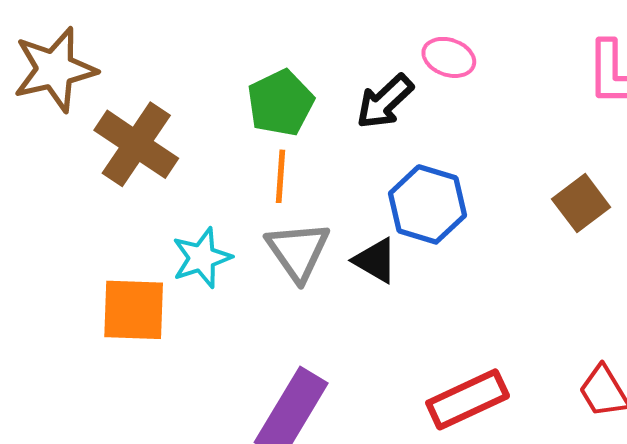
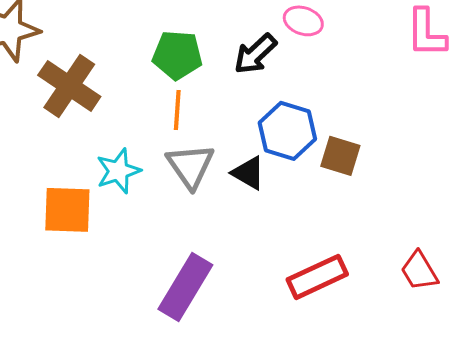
green pentagon: (281, 103) -> (177, 55), turned 30
brown square: (581, 203) -> (340, 156), moved, turned -36

